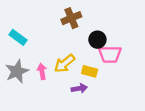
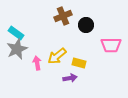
black circle: (97, 40) -> (86, 25), moved
pink trapezoid: (110, 54) -> (111, 45), moved
gray star: (17, 71) -> (17, 49), moved

